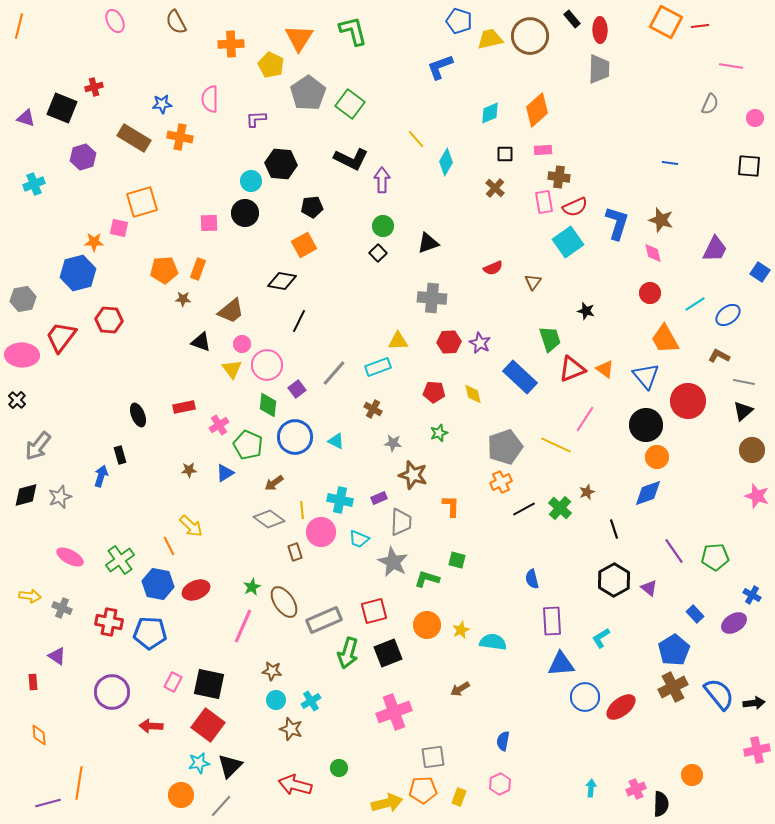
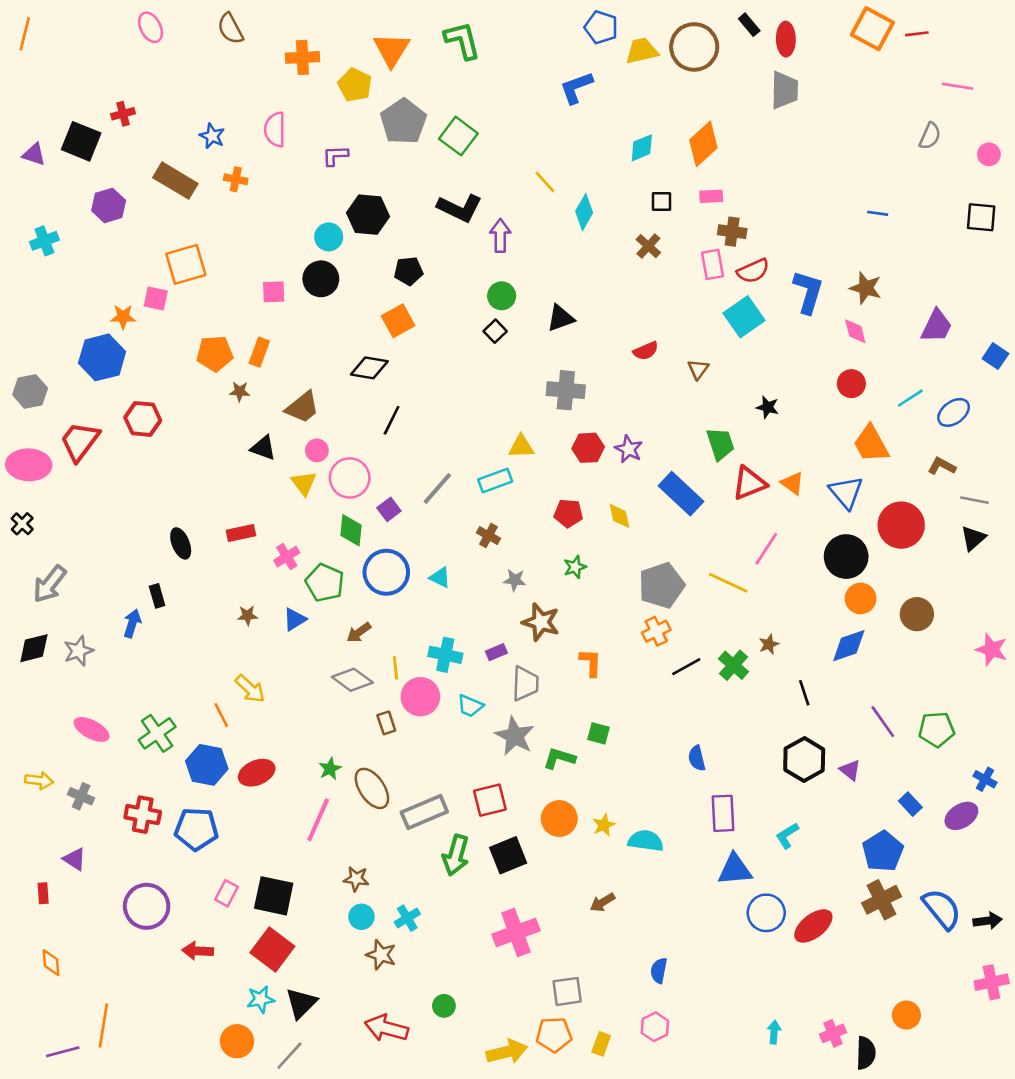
blue star: (162, 104) -> (212, 136), turned 30
orange cross: (180, 137) -> (236, 179), size x0.7
brown circle: (752, 450) -> (917, 614), moved

